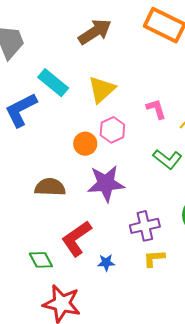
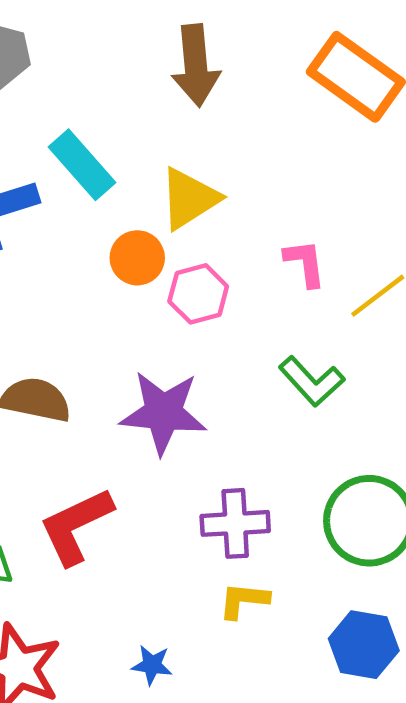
brown arrow: (95, 32) -> (196, 65), turned 108
orange circle: (85, 144) -> (137, 258), moved
blue star: (106, 263) -> (152, 665), moved

